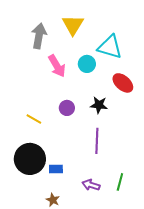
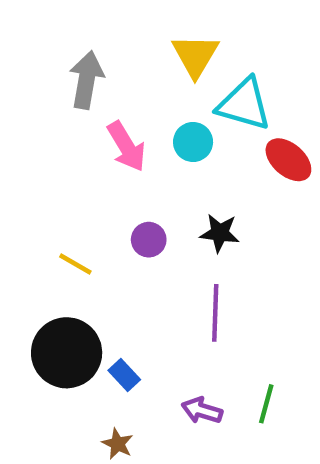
yellow triangle: (73, 25) -> (195, 55), moved
red ellipse: (123, 83) -> (288, 160), moved
blue rectangle: (56, 169) -> (124, 375), turned 48

